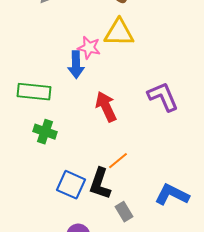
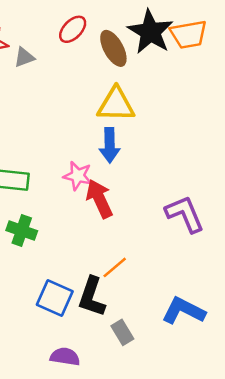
pink star: (89, 48) -> (78, 176), moved
blue arrow: (76, 65) -> (110, 145), moved
purple L-shape: (163, 97) -> (185, 214), moved

